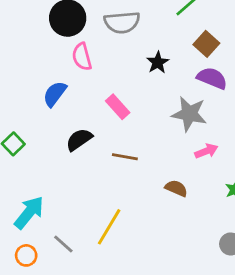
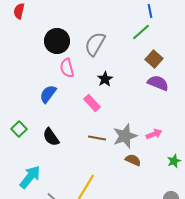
gray semicircle: (122, 22) -> (95, 44), turned 125
black star: (158, 62) -> (105, 79), moved
gray star: (189, 114) -> (125, 136), moved, turned -30
black semicircle: (79, 140) -> (51, 137), moved, turned -90

